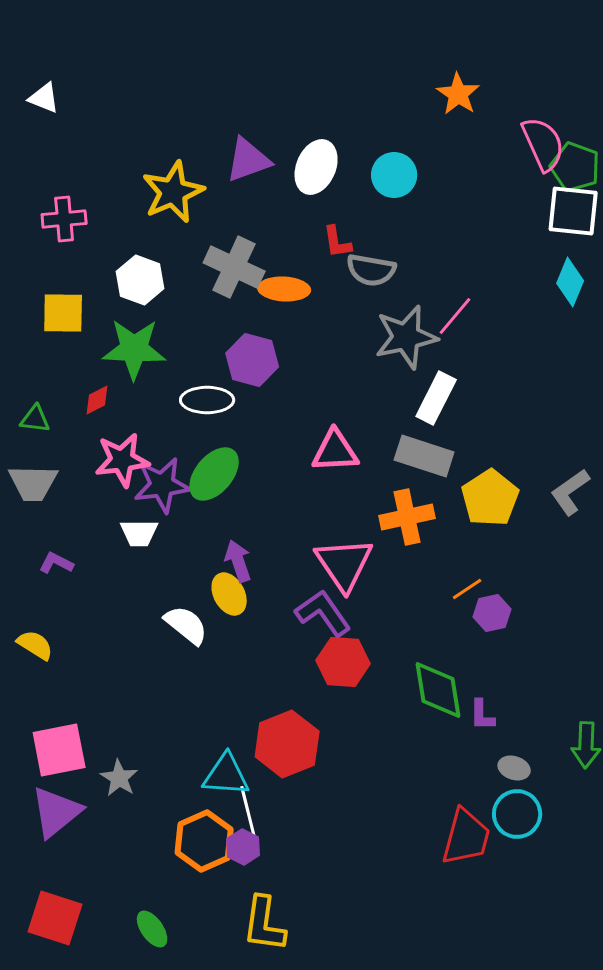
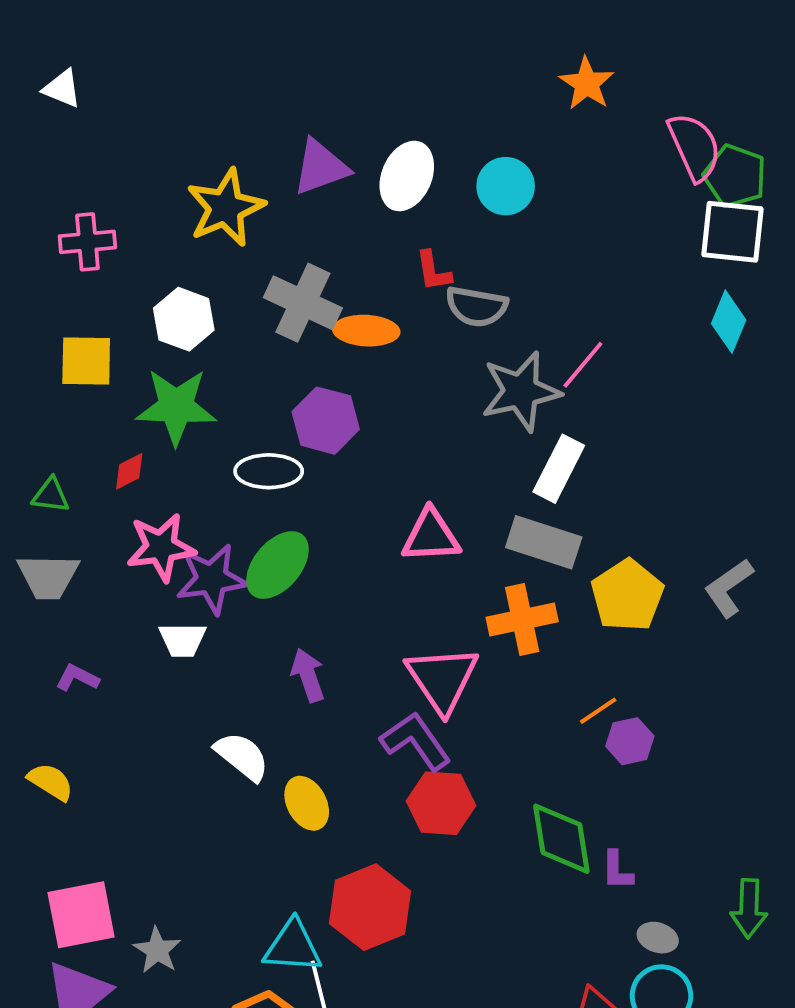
yellow ellipse: (229, 594) -> (307, 803), moved

